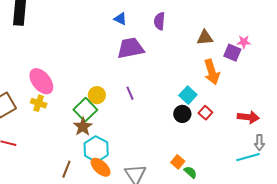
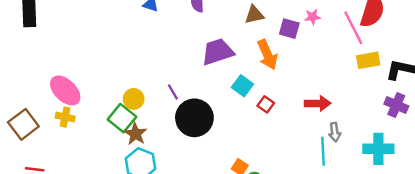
pink star: (244, 42) -> (312, 17), moved
purple trapezoid: (130, 48) -> (218, 52), moved
black circle: (182, 114) -> (194, 118), moved, size x1.8
brown star: (83, 127) -> (135, 134), moved
cyan line: (248, 157) -> (323, 151), turned -70

